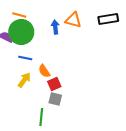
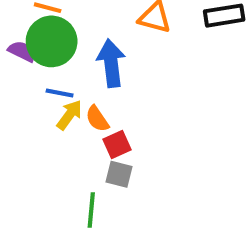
blue arrow: (55, 27) -> (111, 63), moved, size x1.6
yellow arrow: (24, 80) -> (69, 115), moved

